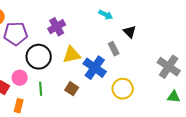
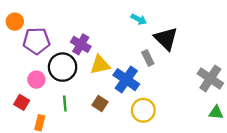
purple cross: (57, 27) -> (81, 44), moved, turned -30
black triangle: (130, 32) -> (166, 39), size x1.6
pink circle: (20, 78) -> (36, 80), moved
yellow circle: (123, 89) -> (143, 110), moved

